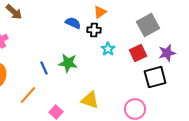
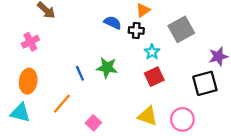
gray square: (148, 25) -> (181, 29), moved
red square: (138, 53) -> (154, 77), moved
yellow triangle: (90, 100) -> (148, 116), moved

